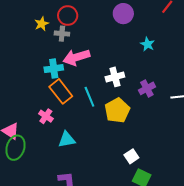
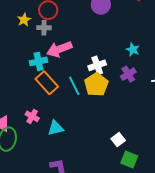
cyan star: (147, 44) -> (133, 50), moved
yellow pentagon: (117, 110) -> (96, 85), moved
pink cross: (46, 116) -> (32, 116), moved

